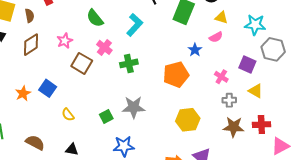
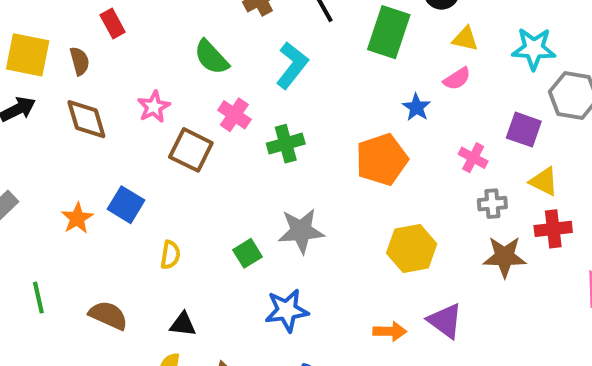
brown diamond: (31, 45) -> (86, 119), turned -70
yellow semicircle: (68, 115) -> (170, 255), turned -128
red cross: (261, 125) -> (553, 229), moved

